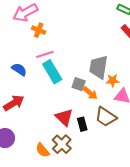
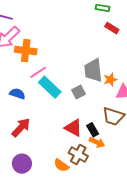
orange cross: (39, 30) -> (26, 51), size x1.5
gray square: (79, 84) -> (79, 92), turned -32
orange arrow: (90, 93) -> (97, 142), moved

